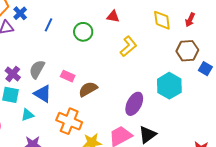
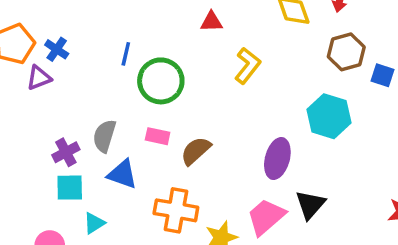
blue line: (49, 25) -> (126, 54), moved
green circle: (83, 32) -> (161, 81), moved, size x1.4
purple cross: (13, 74) -> (66, 152), turned 35
cyan triangle: (27, 115) -> (94, 223), moved

